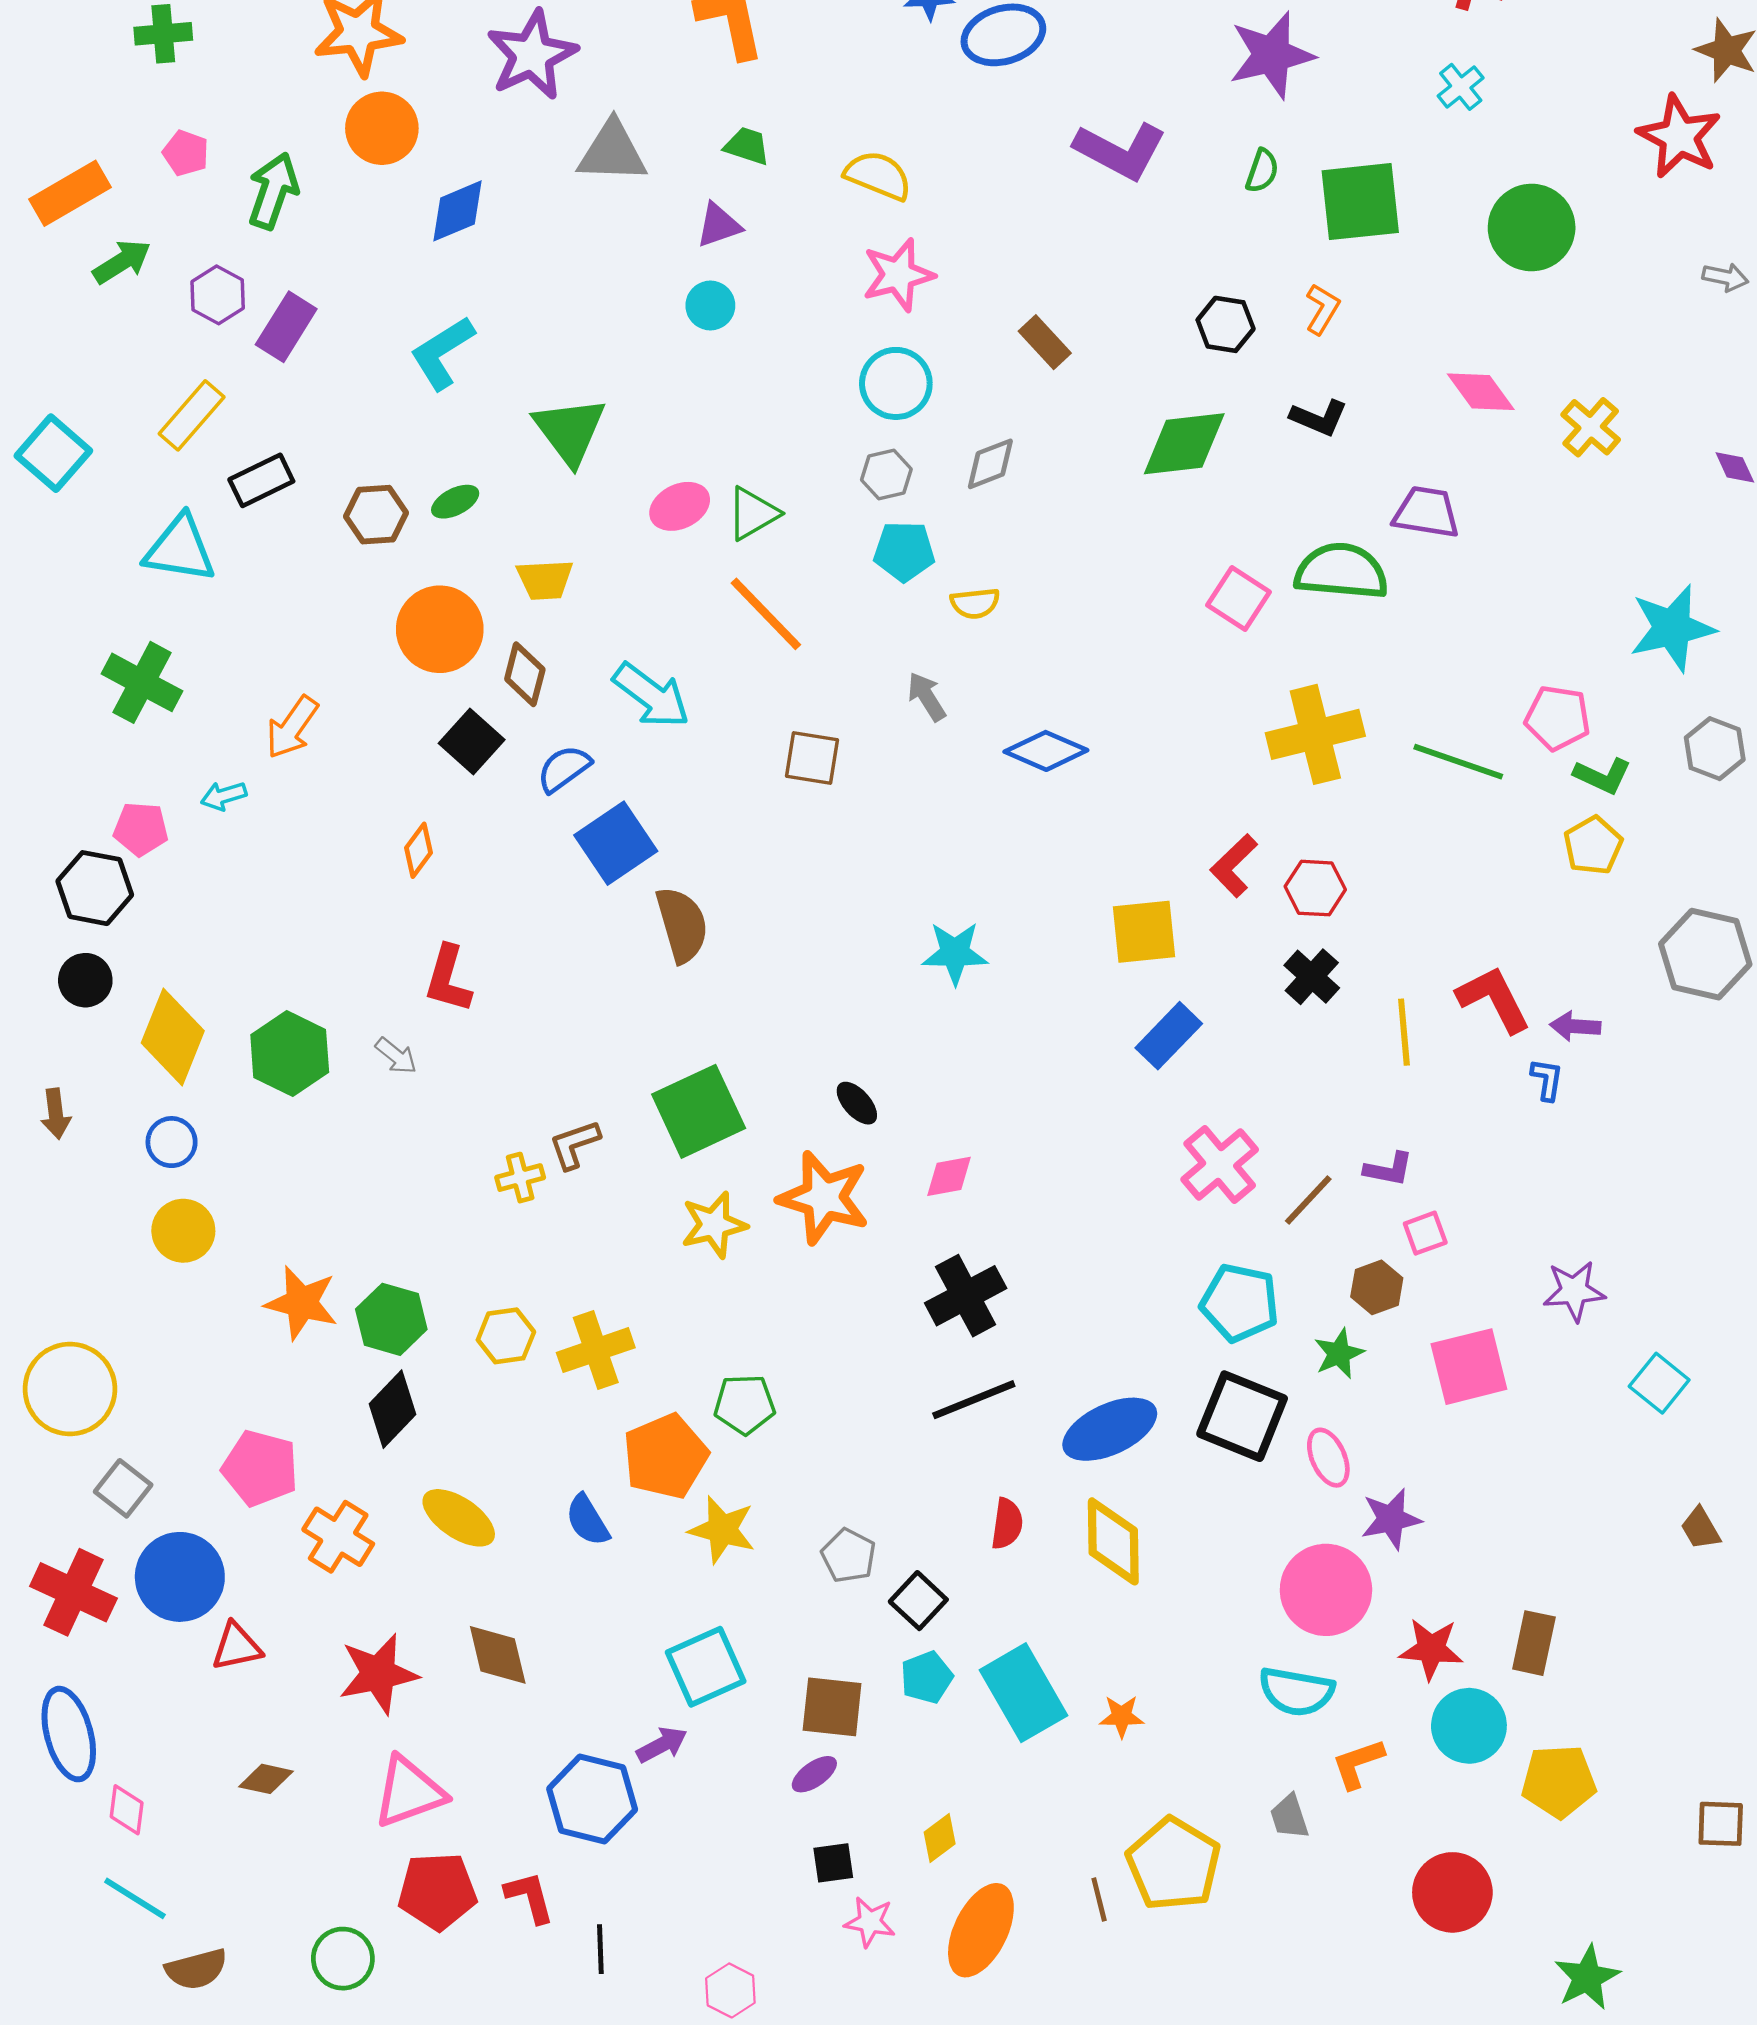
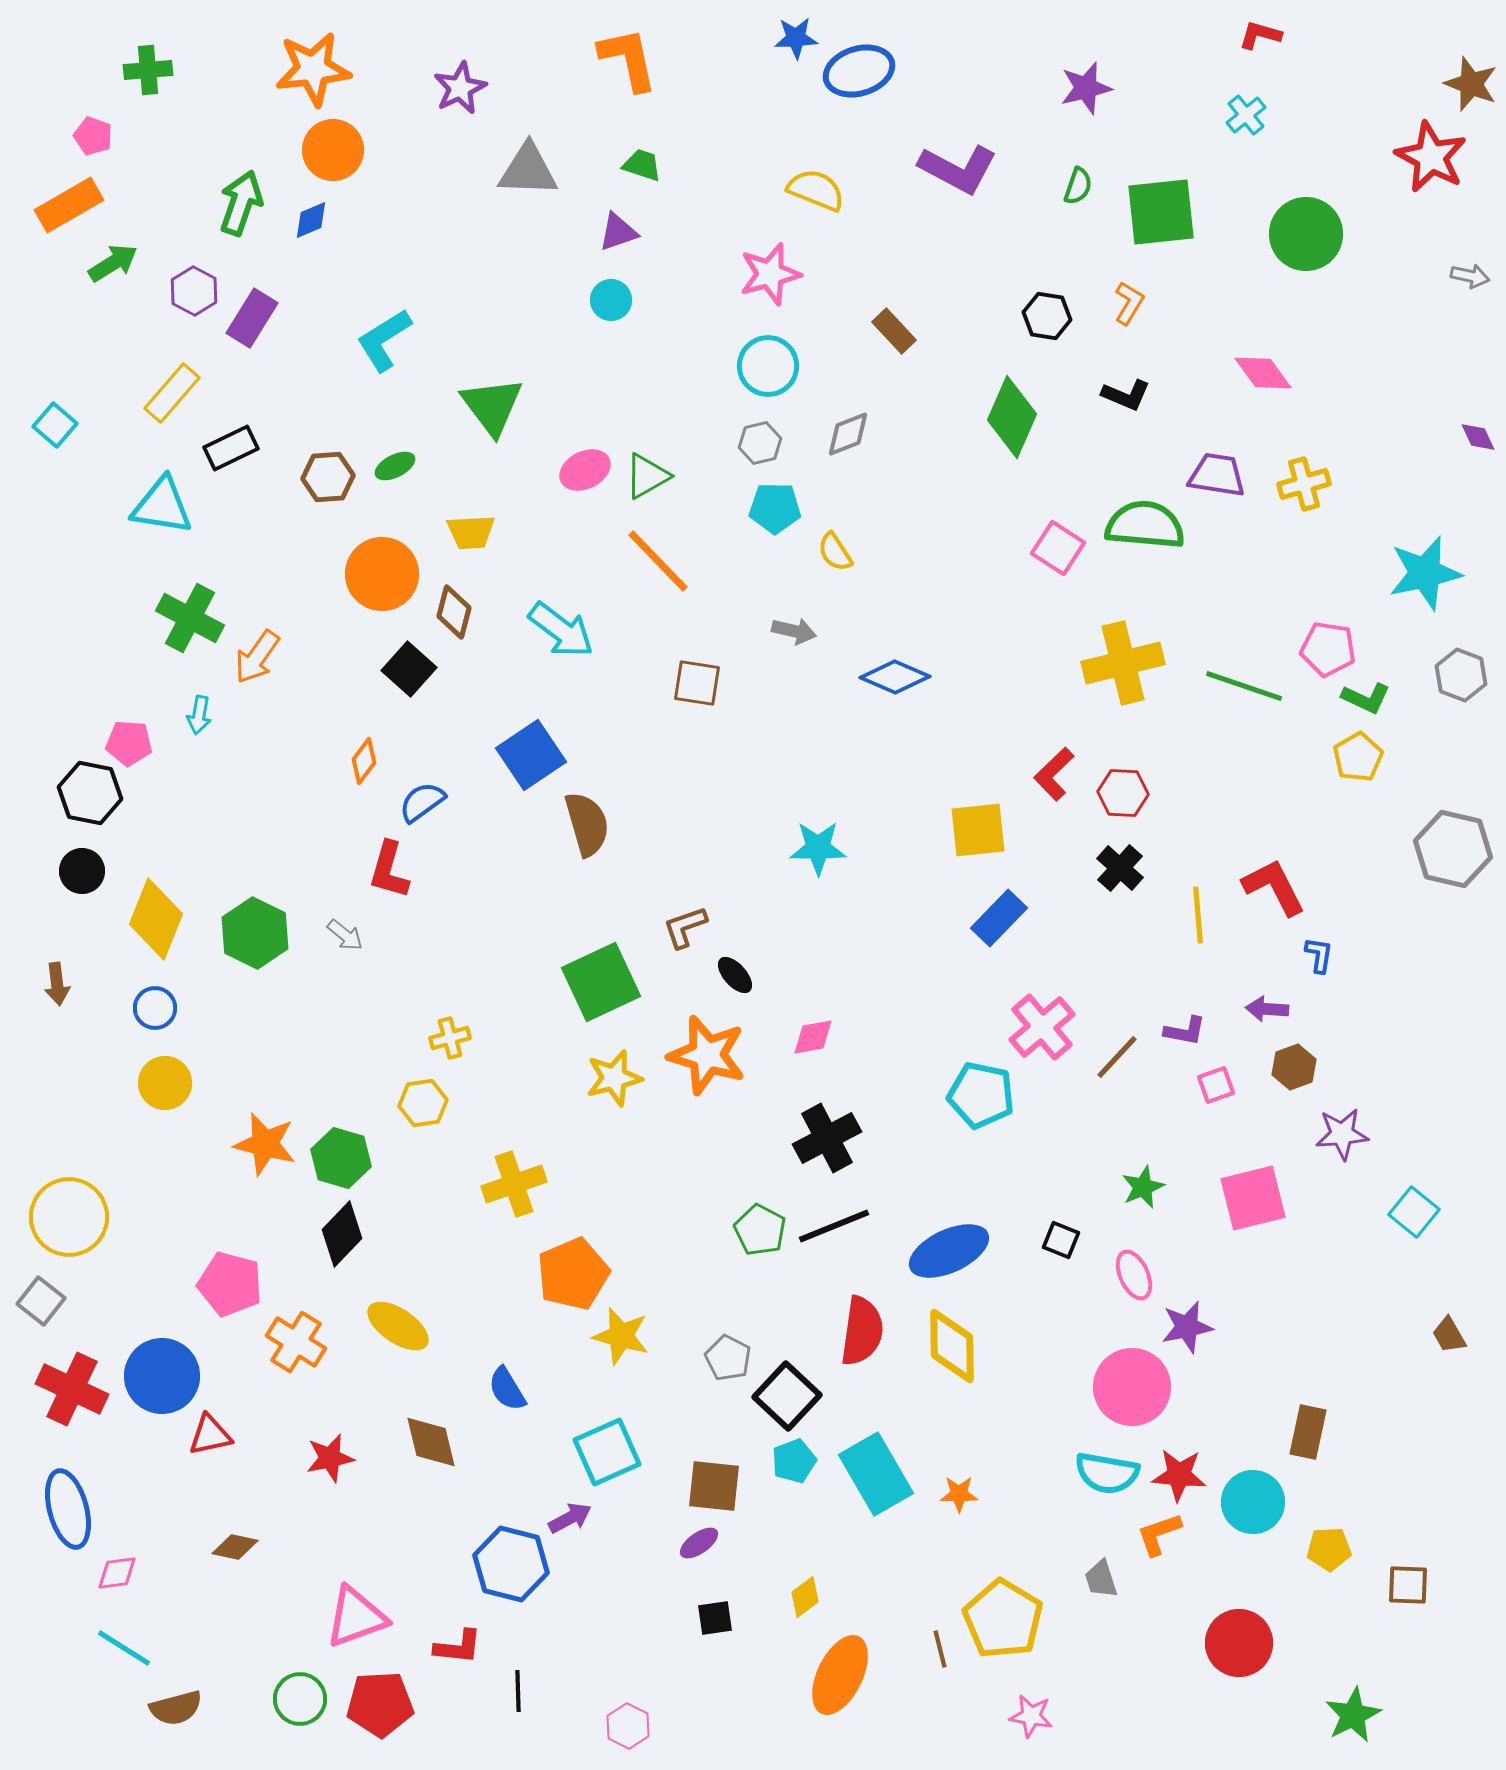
purple star: (532, 55) -> (460, 88), size x0.7
purple star: (1272, 55) -> (1086, 88), size x0.7
pink pentagon: (186, 153) -> (93, 136), moved
yellow semicircle: (878, 176) -> (816, 190), moved
blue diamond: (457, 211) -> (311, 220), moved, size x0.7
yellow cross: (1591, 427) -> (1304, 484), moved, turned 33
green diamond: (1184, 444) -> (1012, 417), turned -60
cyan square: (53, 453) -> (55, 425), size x0.7
yellow semicircle: (975, 603) -> (835, 552), turned 63
green cross: (142, 682) -> (190, 618), moved
gray arrow: (927, 697) -> (794, 631), turned 135
blue semicircle: (564, 769) -> (422, 802), moved
cyan arrow: (224, 796) -> (199, 715), turned -63
purple arrow: (1575, 1026) -> (1267, 1009), moved
brown L-shape: (574, 1144) -> (685, 927), moved
brown hexagon: (1377, 1287) -> (1294, 1067), moved
cyan pentagon: (1240, 1303) -> (981, 1095), moved
yellow hexagon: (506, 1336) -> (423, 1103), moved
green pentagon: (745, 1404) -> (760, 1230), moved, turned 30
black square: (1242, 1416) -> (1061, 1240), size x0.5
gray square: (123, 1488) -> (41, 1301), moved
blue semicircle: (587, 1520) -> (507, 1389), moved
red semicircle: (1007, 1524) -> (862, 1331), size x1.6
black square: (918, 1601) -> (787, 1396), size x1.4
red star: (1431, 1649) -> (1179, 1475), moved
red star: (378, 1674) -> (330, 1458), size x0.7
yellow pentagon: (1559, 1781) -> (1329, 1549), size x0.7
pink triangle: (409, 1792) -> (356, 1617), moved
pink diamond: (127, 1810) -> (117, 1573), turned 75
brown square: (1721, 1824) -> (1408, 1585), moved
red pentagon: (437, 1891) -> (380, 1704), moved
red L-shape: (530, 1897) -> (458, 1647), turned 111
pink star: (870, 1922) -> (1031, 1716), moved

